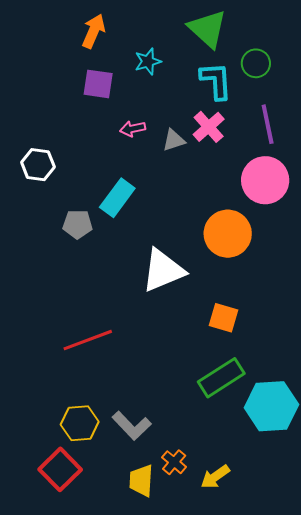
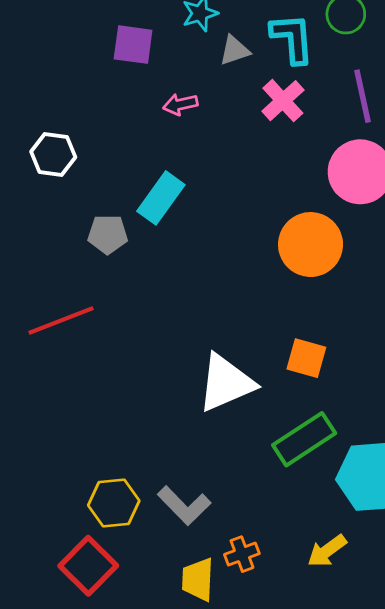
gray triangle: (174, 140) -> (235, 50), moved
white triangle: (163, 270) -> (226, 383), moved
red line: (88, 340) -> (61, 320), moved
orange cross: (174, 462) -> (242, 554), turned 30
yellow arrow: (215, 477) -> (327, 551), moved

